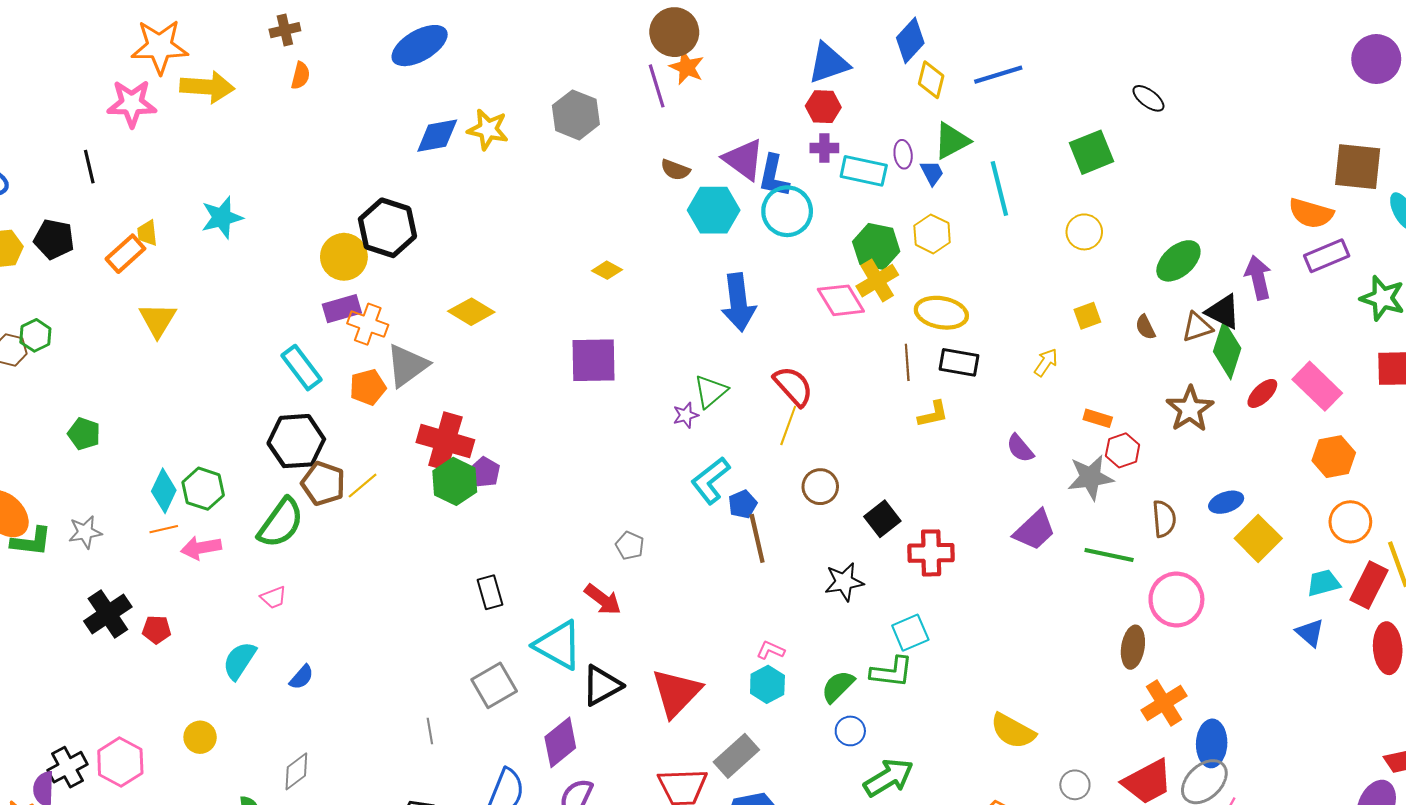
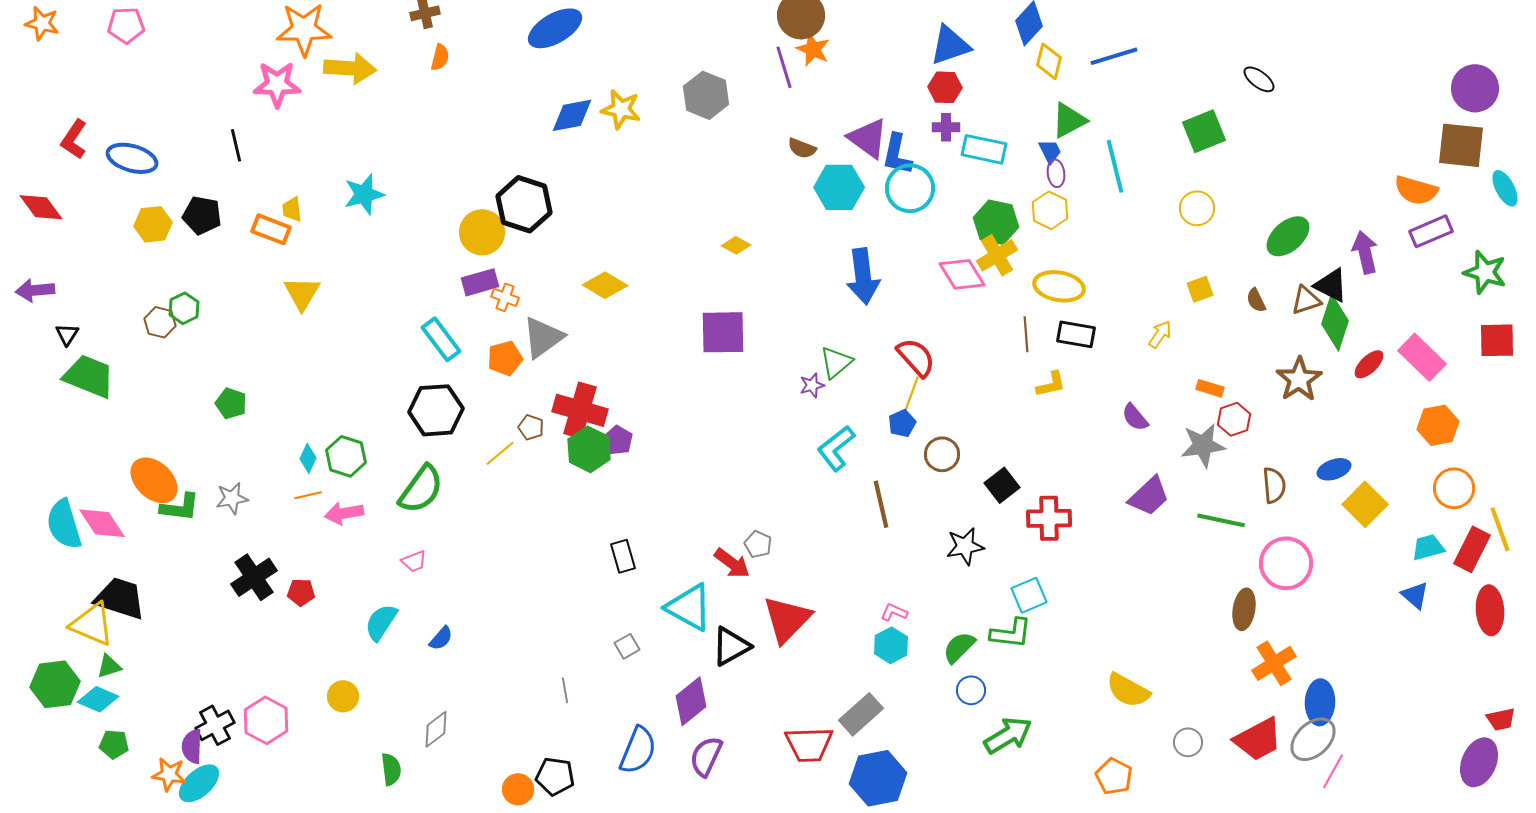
purple circle: (1376, 59) -> (1475, 88), moved
purple ellipse: (903, 154) -> (1056, 173), moved
orange rectangle: (125, 254) -> (271, 229), turned 63
orange cross: (368, 324) -> (505, 297), size x0.7
brown pentagon: (323, 484) -> (531, 427), moved, size x0.6
cyan diamond: (164, 491) -> (308, 458), size x0.7
blue pentagon: (743, 504) -> (902, 423), moved
gray pentagon: (630, 546) -> (758, 544), moved
gray square: (494, 685) -> (627, 646), size x0.6
red triangle: (676, 693) -> (787, 619), moved

